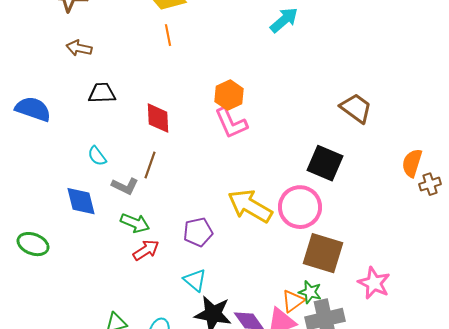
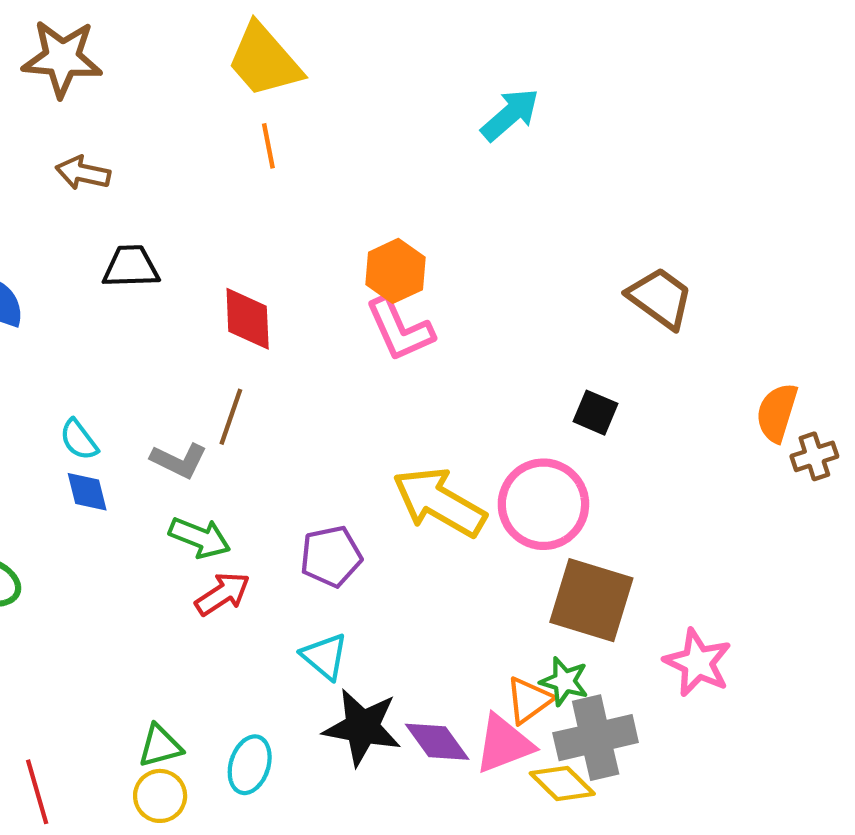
cyan semicircle: (97, 156) -> (79, 440), moved
black square: (325, 163) -> (596, 413), size x0.6
blue diamond: (81, 201) -> (87, 492), size x0.7

